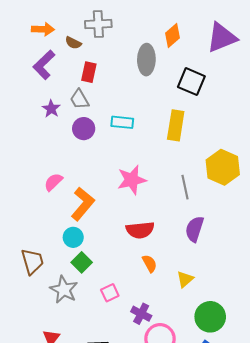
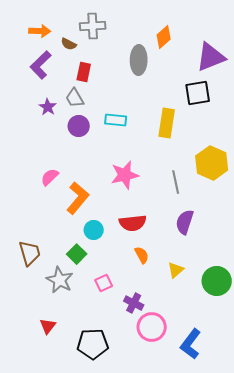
purple triangle: (222, 38) -> (211, 57), moved
black square: (191, 82) -> (198, 93), moved, turned -32
cyan circle: (73, 237) -> (94, 230), moved
green circle: (210, 317) -> (217, 281), moved

